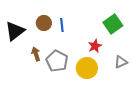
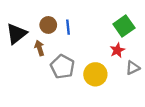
red star: (95, 46) -> (117, 50), moved
brown arrow: (36, 54) -> (39, 48), moved

